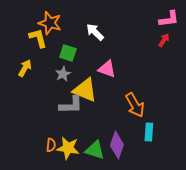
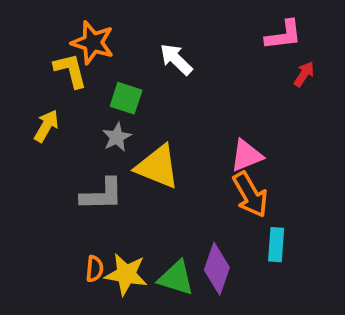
pink L-shape: (169, 19) -> (284, 35), moved
pink triangle: (107, 69) -> (247, 156), moved, turned -42
gray L-shape: (71, 105) -> (102, 195), moved

